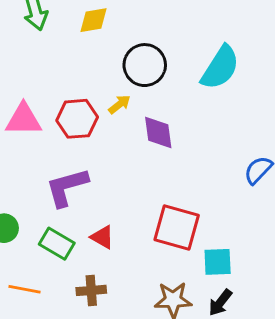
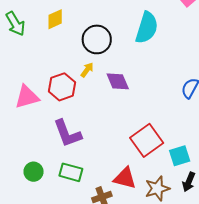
purple L-shape: (67, 187) -> (67, 133), turned -80
red square: (177, 228) -> (147, 140), turned -36
red triangle: (102, 237) -> (125, 178), moved, size x1.4

